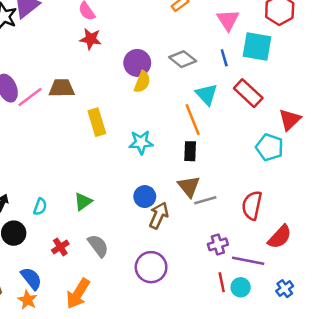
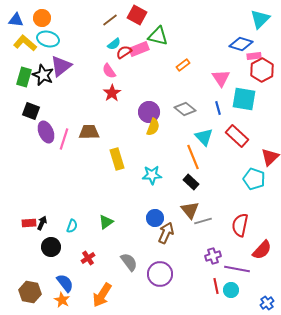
red star: (91, 39) -> (112, 93), turned 30
pink line: (30, 97) -> (64, 139), turned -35
black rectangle: (190, 151) -> (191, 182), turned -49
gray semicircle: (98, 246) -> (129, 262), moved
blue cross: (285, 289) -> (267, 303), moved

